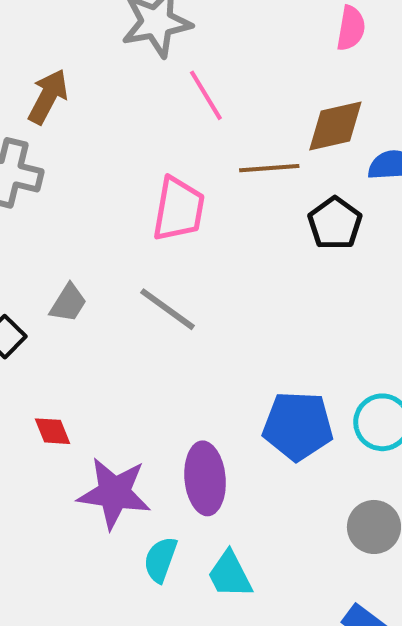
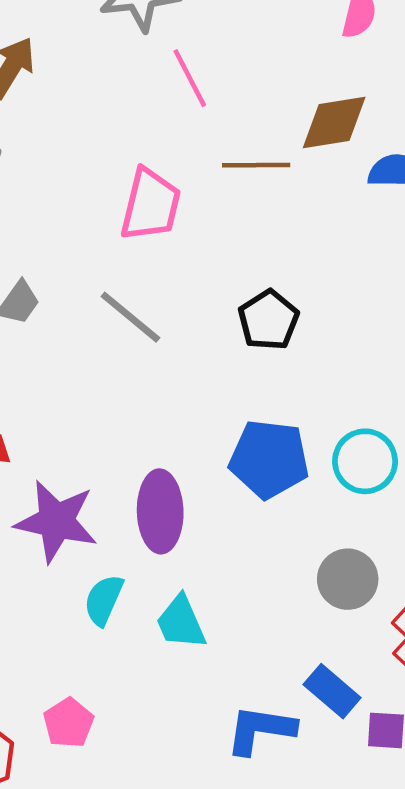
black pentagon: (335, 223) -> (269, 320), moved

